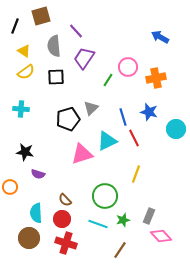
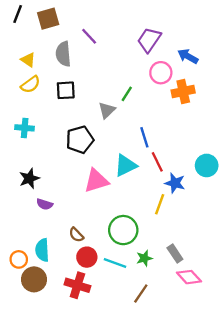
black line: (15, 26) -> (18, 14), moved
blue arrow: (160, 37) -> (188, 56), moved
purple trapezoid: (84, 58) -> (149, 40), moved
pink circle: (128, 67) -> (161, 73), moved
gray triangle: (91, 108) -> (107, 110), moved
blue star: (149, 112) -> (175, 183), moved
cyan circle: (176, 129) -> (207, 165), moved
black star: (25, 152) -> (29, 178), turned -30
orange circle: (10, 187) -> (19, 259), moved
gray rectangle: (149, 216) -> (175, 254), turned -56
red circle: (62, 219) -> (87, 257), moved

